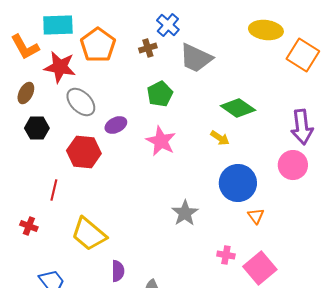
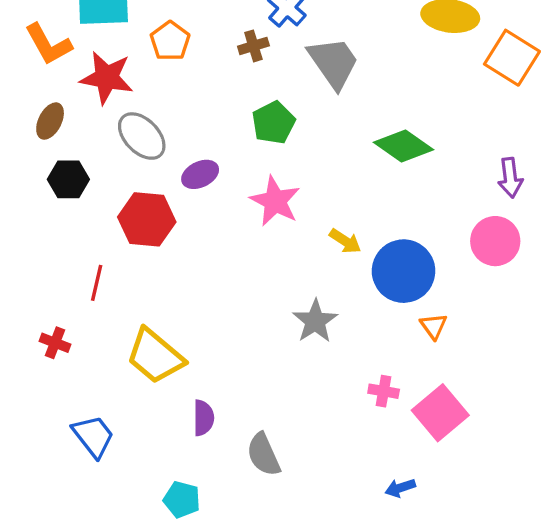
orange pentagon: (98, 45) -> (170, 41), size x0.7
gray trapezoid: (196, 58) -> (333, 63), turned -150
purple arrow: (302, 127) -> (510, 178), size x0.7
yellow arrow: (220, 138) -> (345, 241), moved

